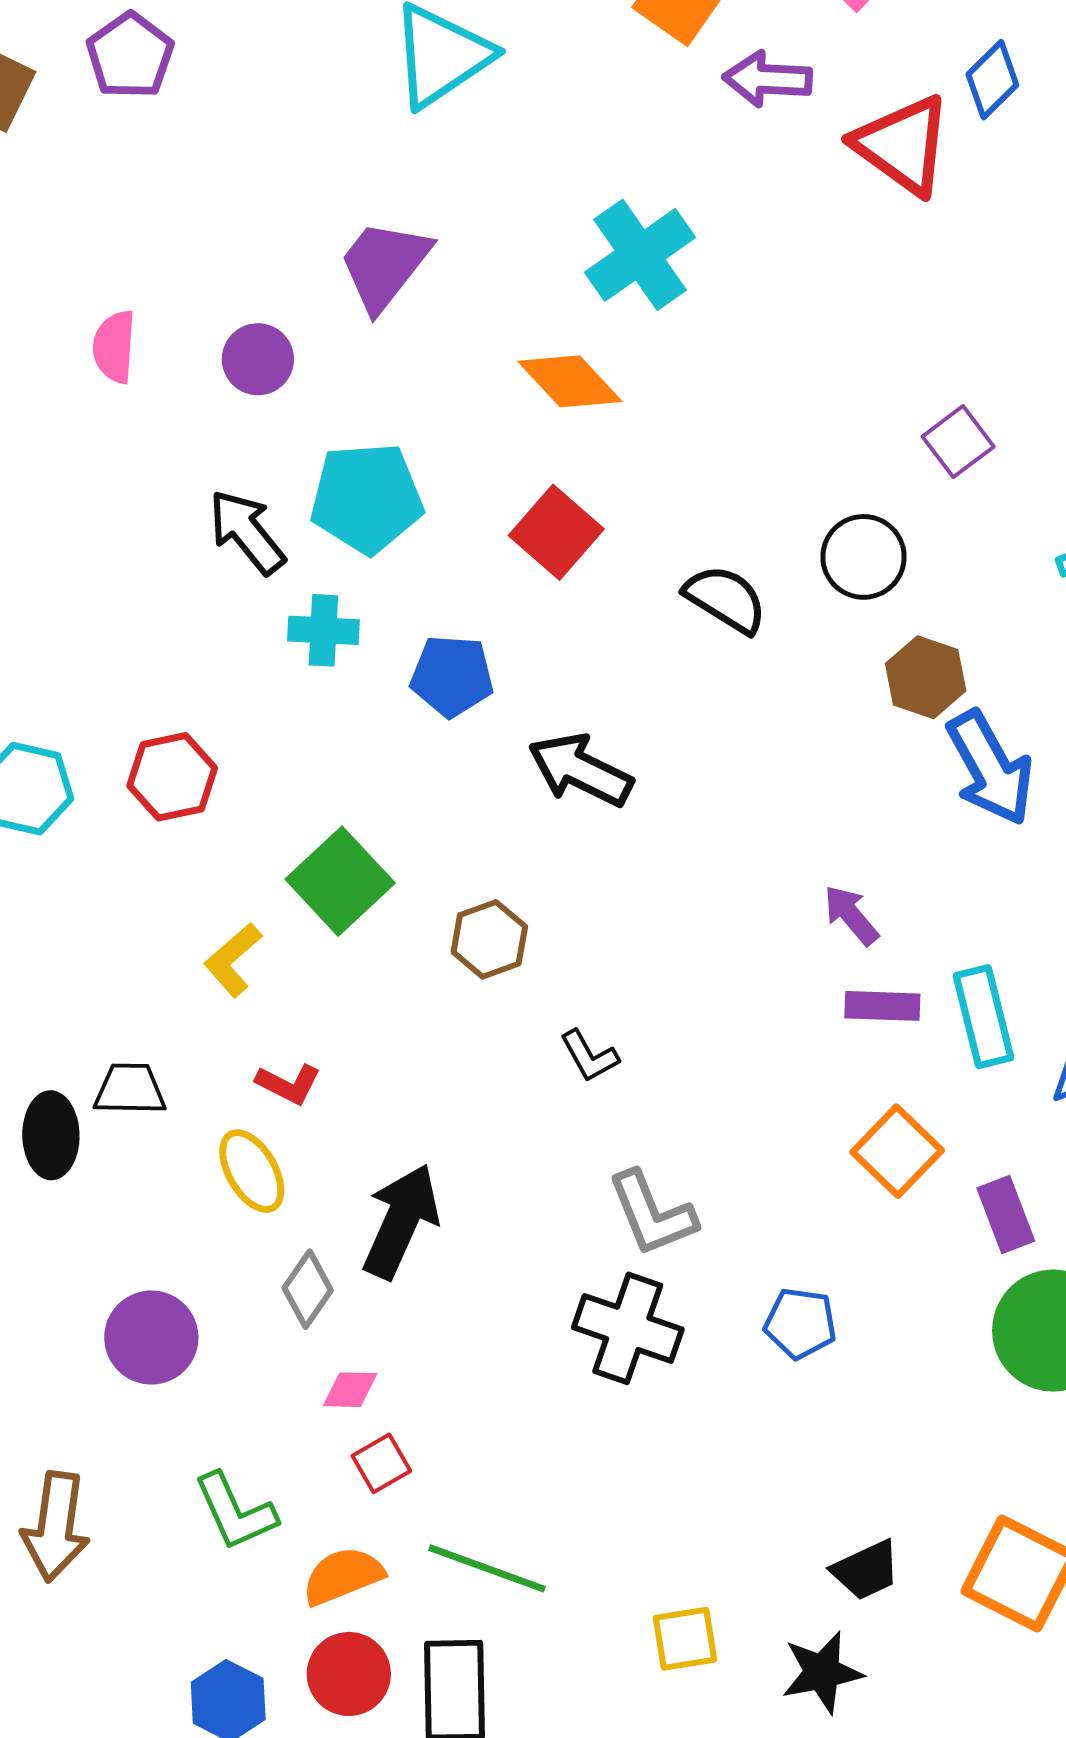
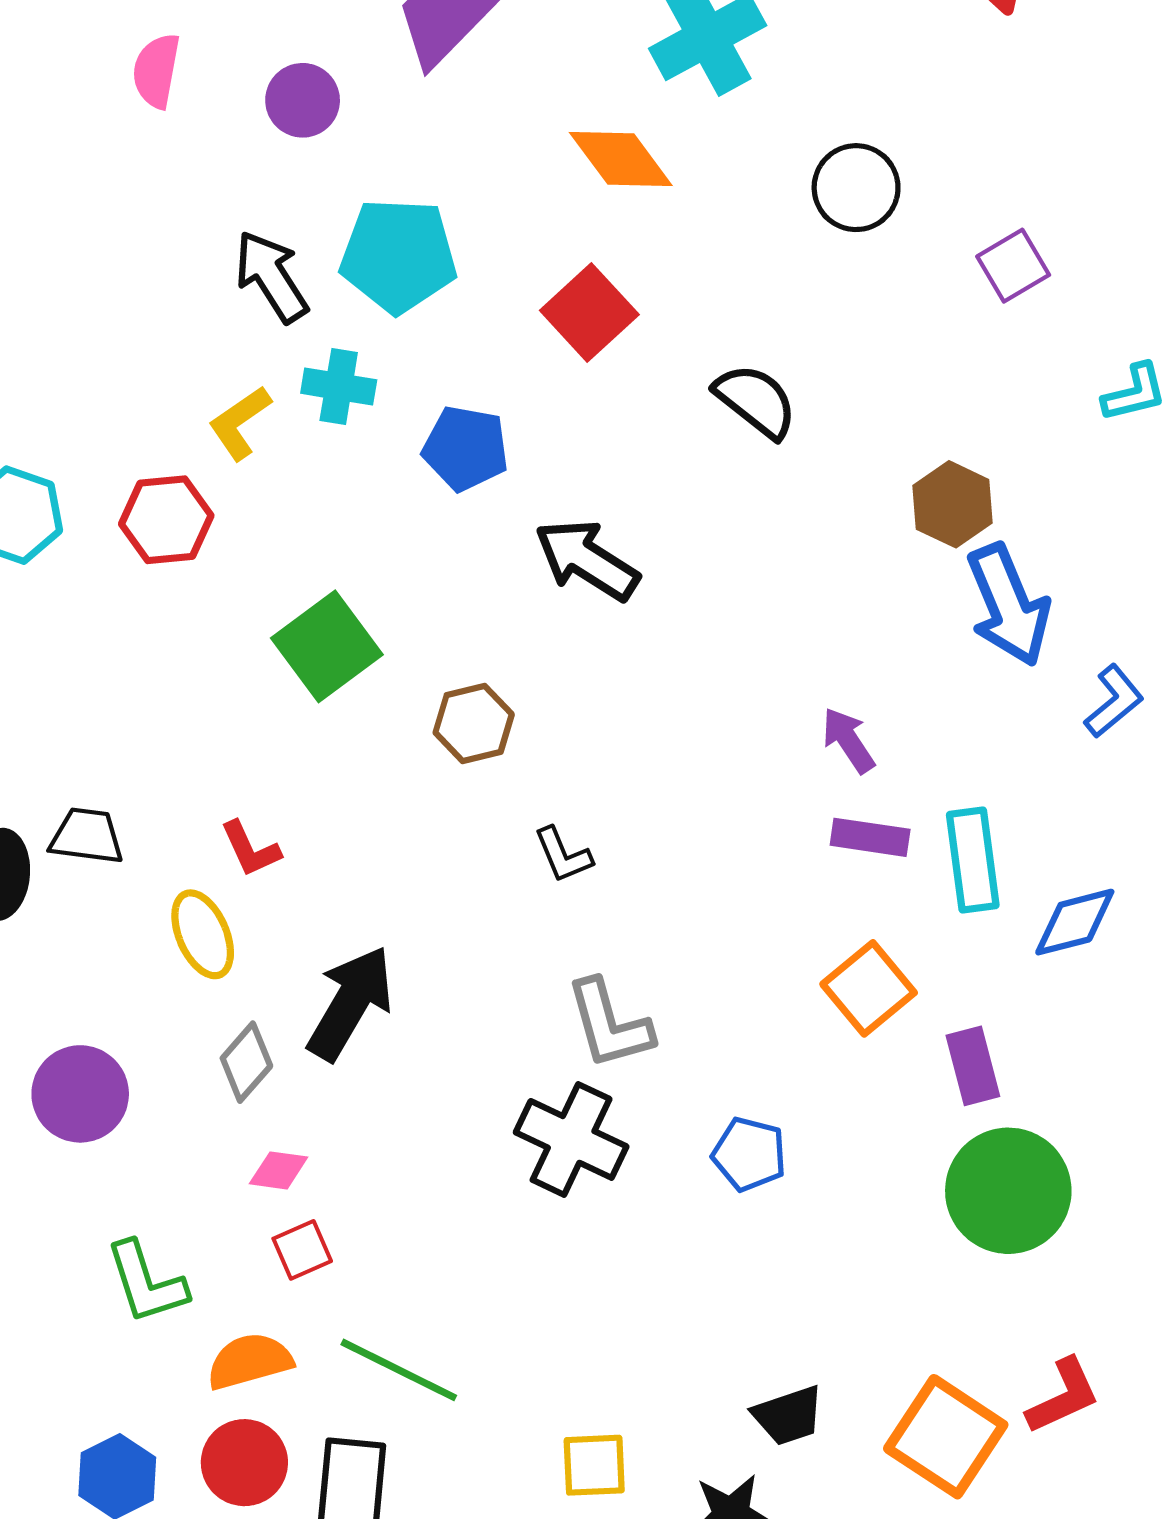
black circle: (864, 557) -> (856, 188), moved
yellow L-shape: (233, 960) -> (240, 423), moved
red L-shape: (288, 1084) -> (250, 849), turned 32

